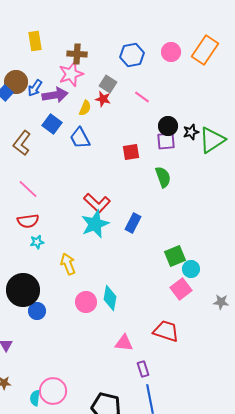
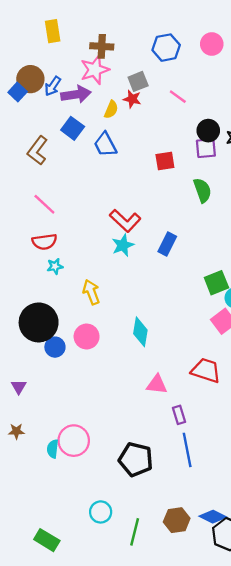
gray square: (108, 84) -> (138, 81), turned 36
cyan star: (95, 224) -> (123, 245), size x0.7
pink circle: (86, 302) -> (87, 336), moved

